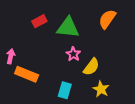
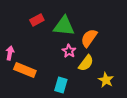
orange semicircle: (107, 19) -> (89, 38), moved
yellow star: (101, 89) -> (106, 80), moved

